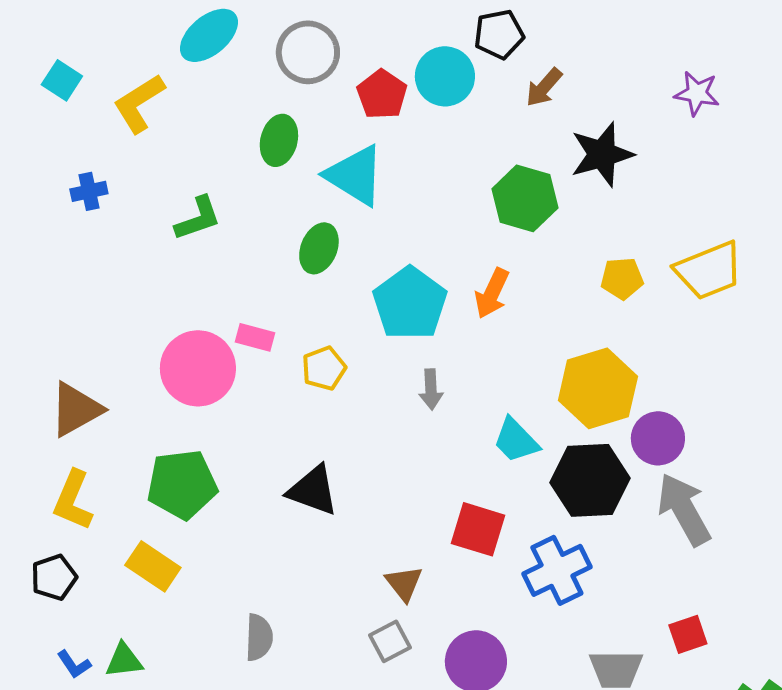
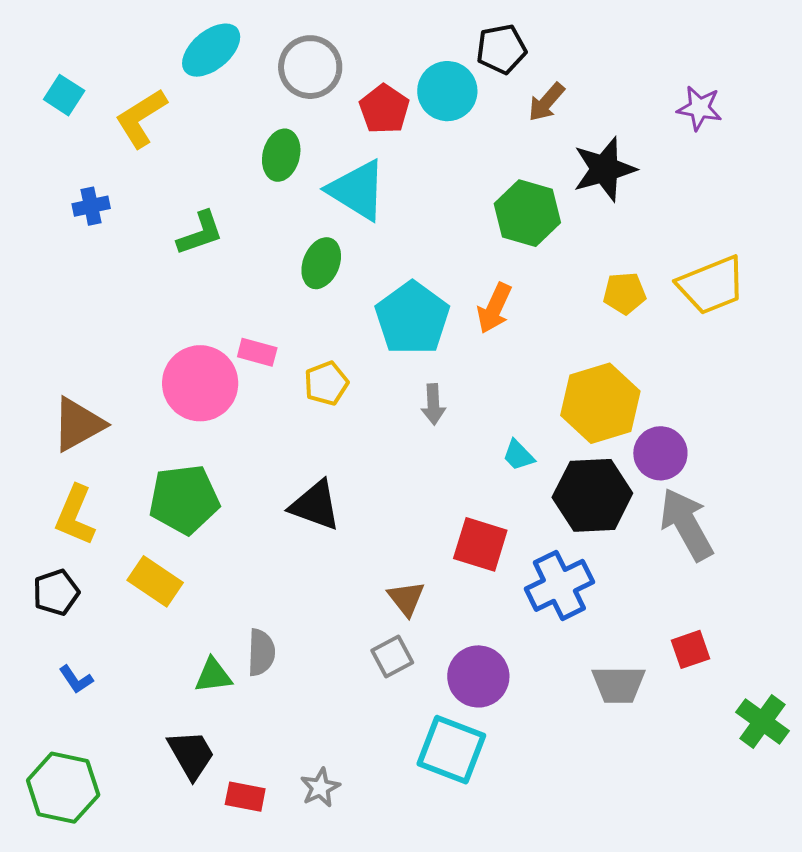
cyan trapezoid: (516, 440) -> (518, 455), size x0.7
green triangle: (124, 660) -> (213, 675), moved

